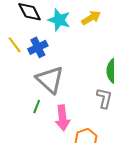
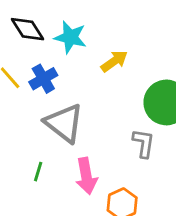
yellow arrow: (91, 18) -> (114, 61), moved
green line: (37, 107) -> (38, 172), moved

